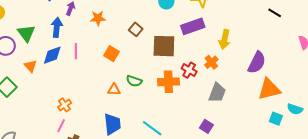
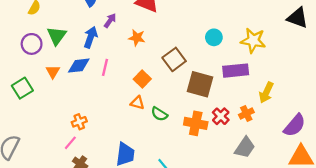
brown square: (136, 29) -> (174, 59), size x1.5
orange triangle: (114, 90) -> (137, 103), moved

